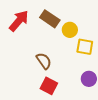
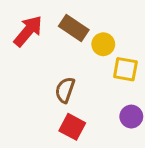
brown semicircle: (44, 61) -> (65, 90), turned -126

